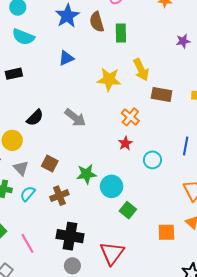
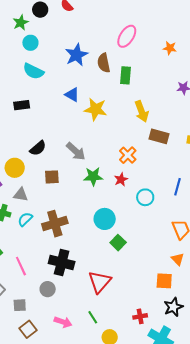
blue triangle: (66, 58) -> (72, 95), turned 49
yellow star: (109, 79) -> (96, 109), moved
brown square: (50, 164) -> (52, 177), moved, turned -35
gray triangle: (21, 168) -> (21, 195), turned -42
green star: (86, 174) -> (93, 176), moved
brown cross: (59, 196) -> (55, 224), size x1.4
orange square: (166, 232) -> (164, 281), moved
gray circle: (72, 266) -> (48, 289), moved

